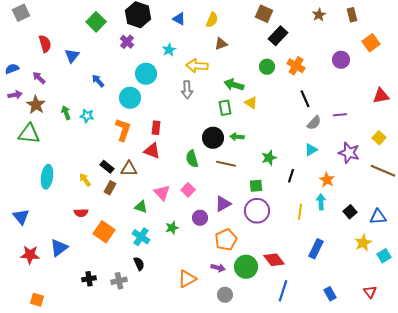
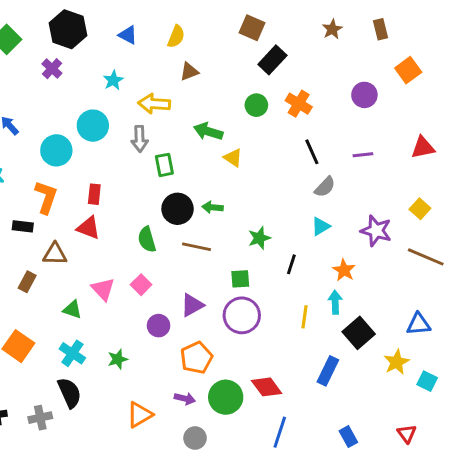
cyan circle: (146, 74) -> (93, 126), moved
green rectangle: (225, 108) -> (164, 165), moved
purple line: (340, 115) -> (363, 155), moved
black rectangle: (107, 167) -> (23, 226), moved, turned -32
black square: (350, 212) -> (359, 333), moved, size x1.5
green star: (172, 228) -> (118, 359), moved
cyan square: (384, 256) -> (427, 381), turned -32
black semicircle: (139, 264) -> (69, 393), size x1.5

